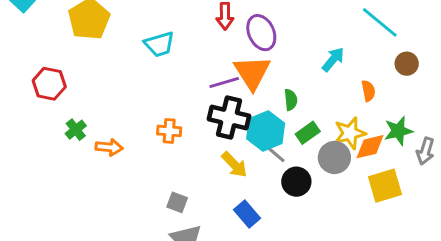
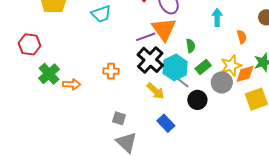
cyan arrow: (333, 59) -> (217, 17), turned -36
black cross: (229, 118) -> (150, 60), turned 32
green cross: (76, 130) -> (49, 74), size x1.5

